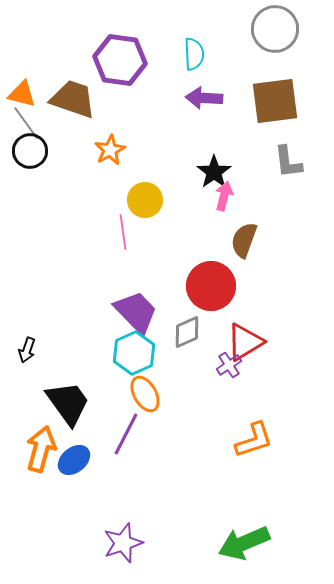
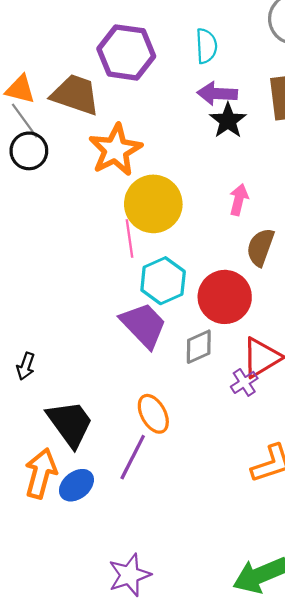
orange star: (110, 150) -> (115, 150), size x1.6
black star: (214, 172) -> (228, 121), moved
yellow circle: (145, 200) -> (153, 204), size x1.5
cyan hexagon: (134, 353) -> (163, 281), moved

